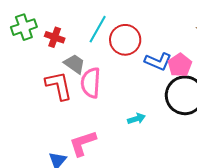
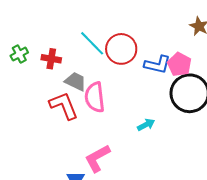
green cross: (24, 27) -> (19, 54), size x0.7
cyan line: (98, 29) -> (92, 43), turned -64

